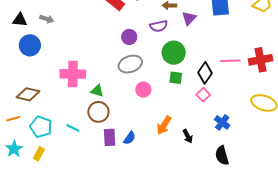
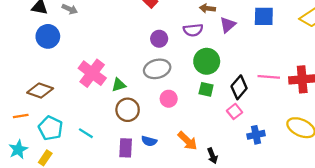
pink cross: (73, 74) -> (92, 73), turned 30
green triangle: (97, 91) -> (119, 85), moved, turned -40
brown circle: (98, 112) -> (128, 110), moved
blue cross: (222, 122) -> (256, 135), moved, turned 35
orange arrow: (164, 125) -> (187, 141), turned -84
blue semicircle: (130, 138) -> (149, 141), moved, turned 64

